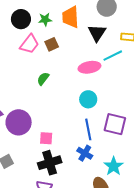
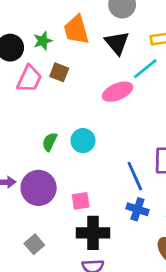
brown square: (52, 44) -> (59, 72), turned -32
green semicircle: (43, 79) -> (50, 142), moved
cyan circle: (88, 99) -> (83, 141), moved
black cross: (50, 163) -> (93, 233), turned 30

